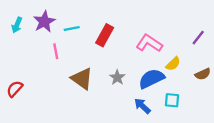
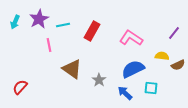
yellow semicircle: (173, 64) -> (162, 56), moved, turned -128
gray star: (117, 77) -> (99, 80), moved
red semicircle: (15, 89) -> (20, 87), moved

